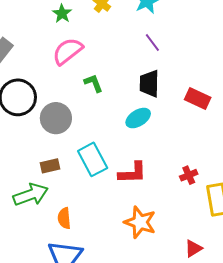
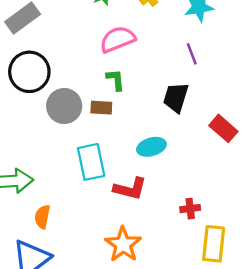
pink semicircle: (68, 51) -> (118, 39), moved
cyan ellipse: (138, 118) -> (151, 147), moved
brown rectangle: (50, 166) -> (101, 108), moved

